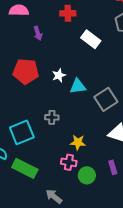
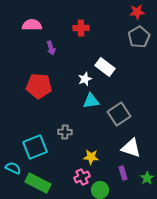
white rectangle: (91, 39) -> (105, 67), moved
white star: (59, 75) -> (85, 79), moved
pink cross: (69, 162) -> (82, 177), turned -35
purple rectangle: (113, 167) -> (123, 173), moved

